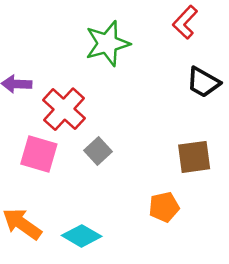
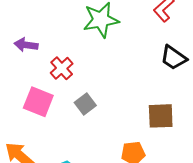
red cross: (64, 109) -> (62, 68), size x0.7

